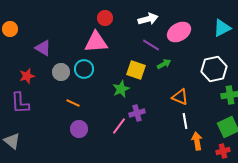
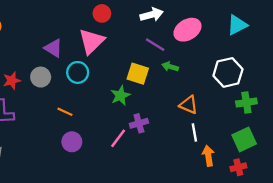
pink triangle: (96, 42) -> (92, 41), turned -40
purple triangle: (43, 48) -> (53, 48), moved
green arrow: (164, 64) -> (170, 67), turned -136
gray circle: (61, 72) -> (41, 77), moved

